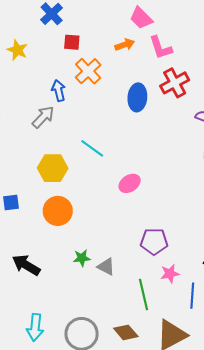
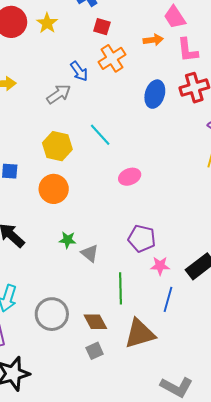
blue arrow: (59, 91) -> (79, 71), turned 145
pink star: (170, 274) -> (160, 266), moved

